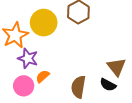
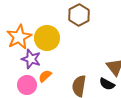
yellow circle: (44, 23) -> (47, 38), moved

